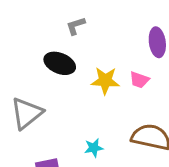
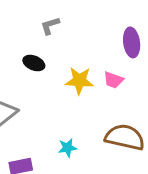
black ellipse: (60, 63) -> (34, 63), size x0.7

